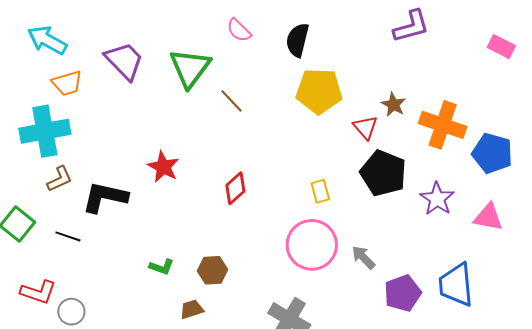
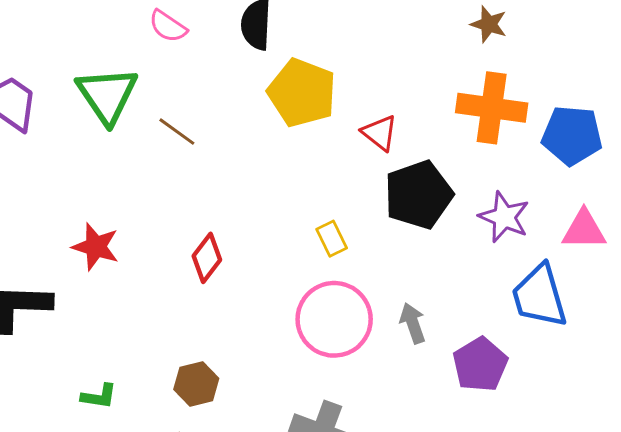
yellow pentagon: (319, 91) -> (302, 93), turned 30
brown star: (394, 105) -> (489, 24), moved
black pentagon: (383, 173) -> (418, 195), turned -30
gray arrow: (363, 257) -> (413, 323), turned 36
green L-shape: (162, 267) -> (99, 396), moved
blue trapezoid: (456, 285) -> (539, 296), moved

